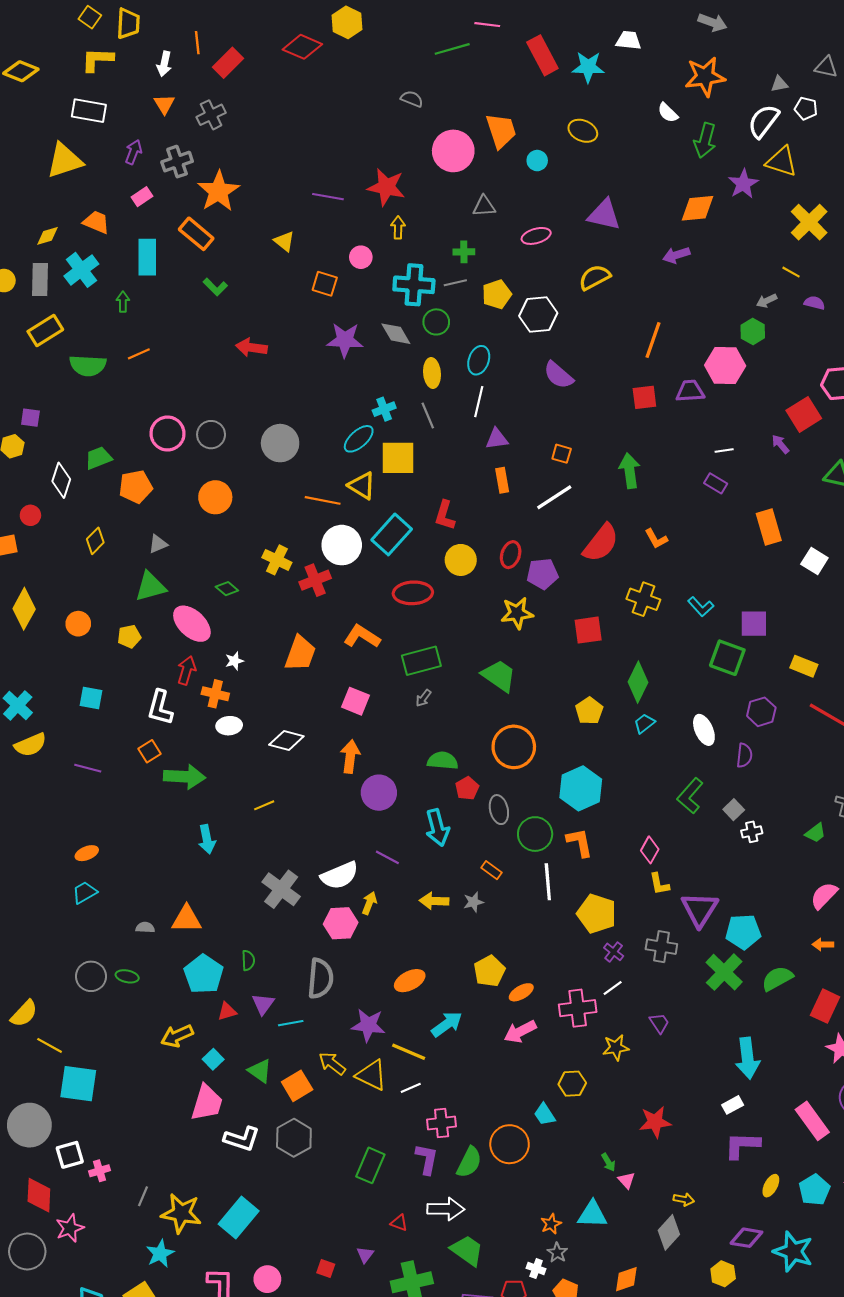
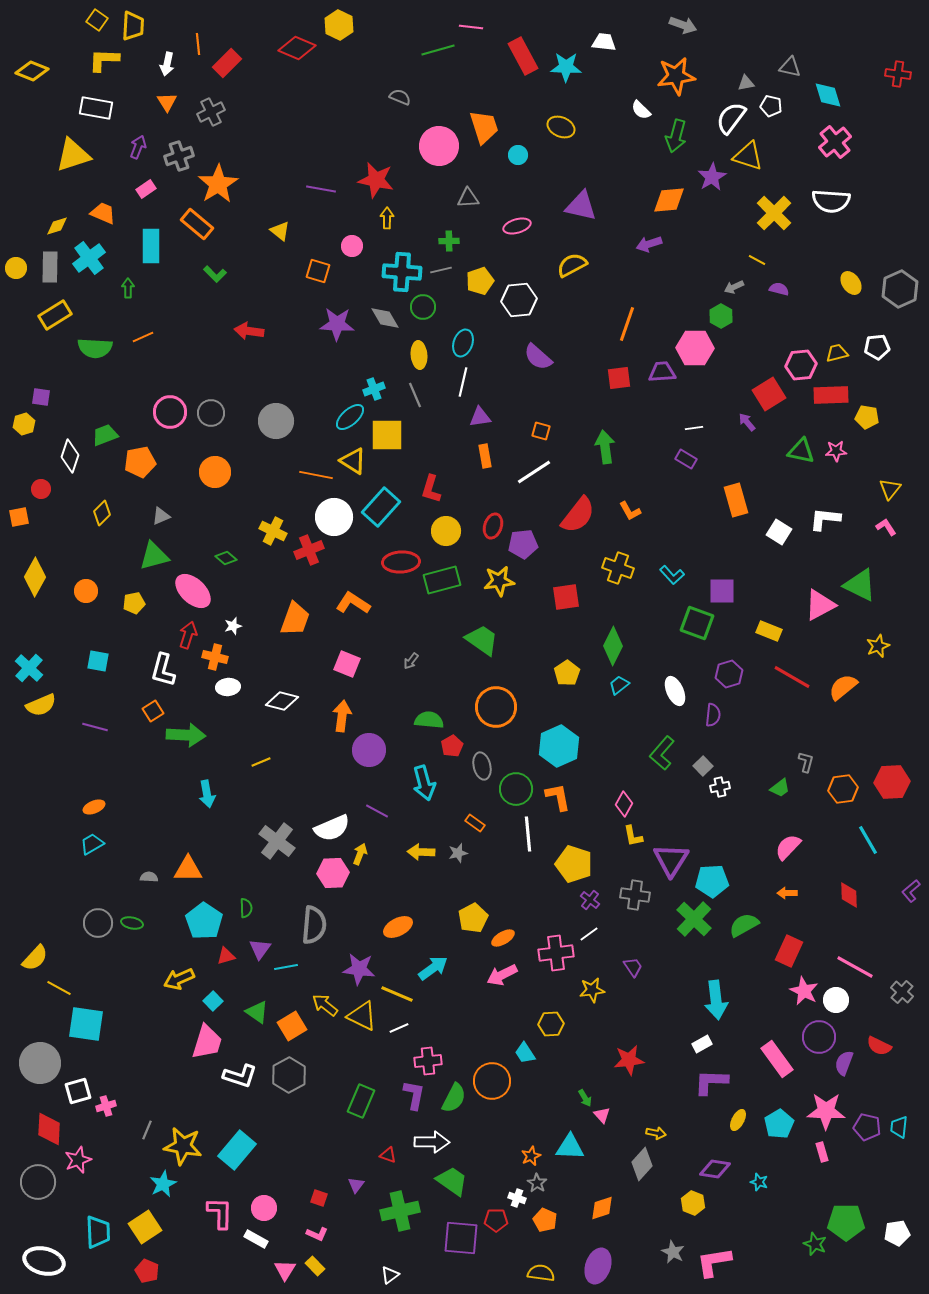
green rectangle: (421, 661) -> (442, 580), moved
cyan star: (793, 1251) -> (759, 1182), size x0.5

